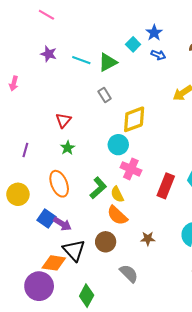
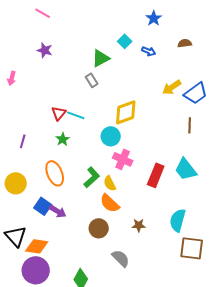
blue star: (154, 33) -> (154, 18), moved
cyan line: (81, 60) -> (76, 115), moved
gray rectangle: (105, 95) -> (92, 80), moved
black triangle: (74, 250) -> (16, 236), moved
orange diamond: (54, 263) -> (37, 246), moved

